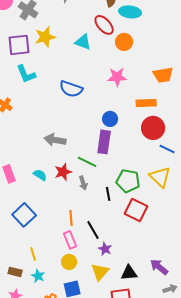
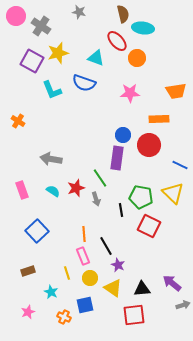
purple square: (19, 45) -> (32, 61), turned 35
cyan L-shape: (26, 74) -> (52, 90), moved
blue semicircle: (71, 89) -> (84, 83), moved
red circle: (153, 128) -> (149, 145), moved
gray arrow: (55, 140) -> (51, 159), moved
green line: (87, 162) -> (100, 178), turned 30
yellow line: (33, 254) -> (67, 273), moved
yellow circle: (69, 262) -> (90, 278), moved
brown rectangle: (15, 272) -> (28, 271), moved, turned -32
yellow triangle: (100, 272) -> (113, 288), turned -36

